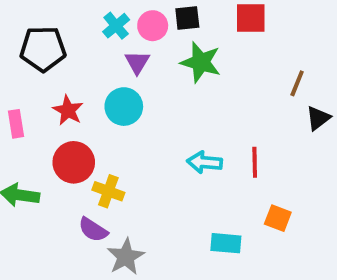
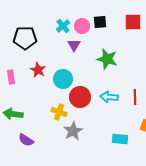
green star: (201, 62) -> (107, 59), moved
cyan circle: (124, 107) -> (63, 79), moved
red circle: (74, 162) -> (80, 97), moved
purple semicircle: (93, 230) -> (26, 140), moved
gray star: (126, 257) -> (73, 131), moved

